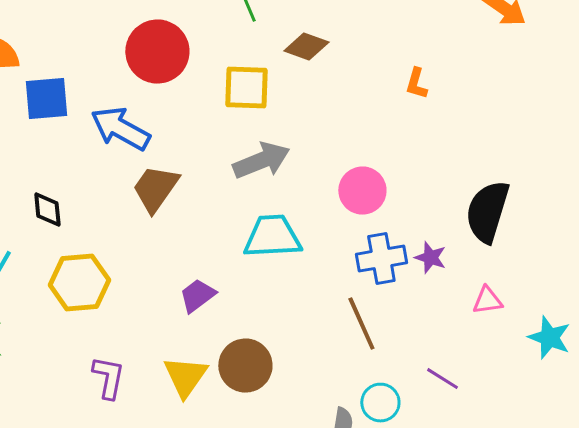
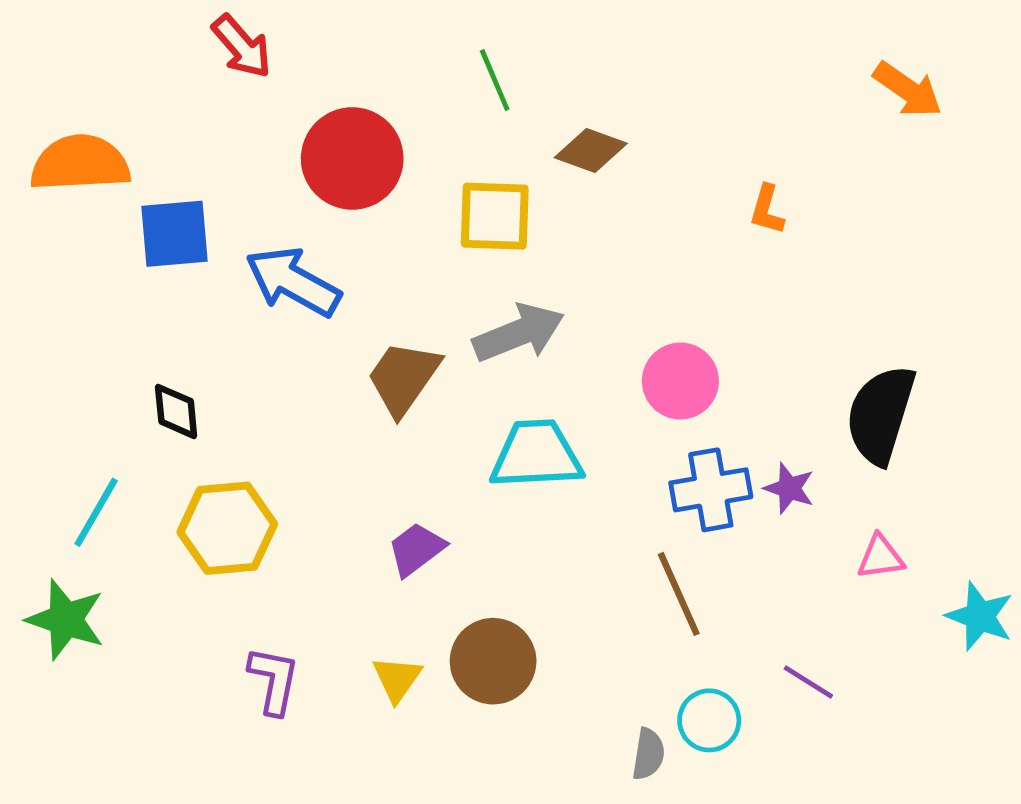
brown trapezoid: (155, 189) -> (403, 378), moved
yellow triangle: (185, 377) -> (397, 679), size x0.7

